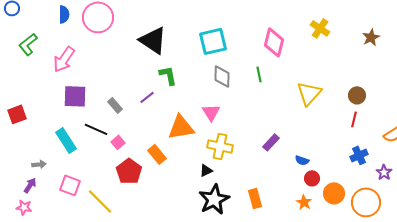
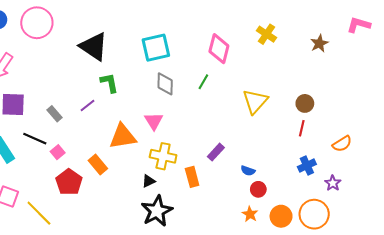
green line: (259, 74) -> (203, 82), turned 42
orange circle: (334, 193) -> (281, 216), moved
orange rectangle: (255, 198) -> (192, 177), moved

